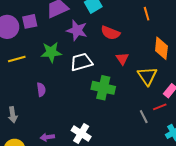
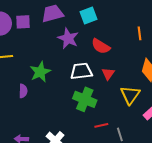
green star: (51, 52) -> (40, 72), moved, turned -30
white trapezoid: (81, 62) -> (81, 71), moved
red line: (160, 107) -> (101, 125), moved

